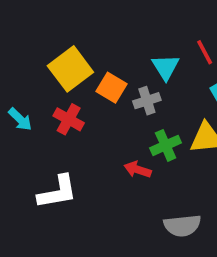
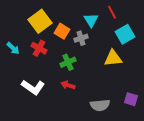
green cross: (166, 145) -> (68, 62), moved
red arrow: (138, 170) -> (68, 85), moved
white L-shape: (57, 192) -> (33, 87), turned 45

